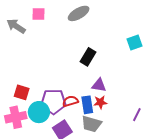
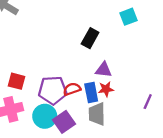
cyan square: (135, 43) -> (128, 17), moved
cyan circle: (39, 112) -> (45, 116), moved
gray trapezoid: (92, 124) -> (97, 114), turned 75

